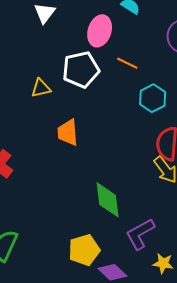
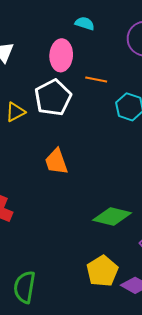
yellow triangle: (41, 88) -> (15, 112), moved
green diamond: (108, 200) -> (112, 217), turned -54

